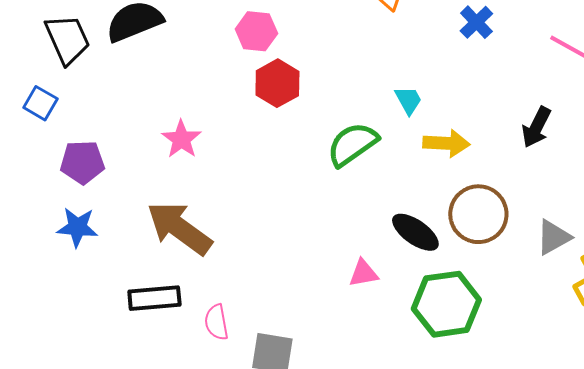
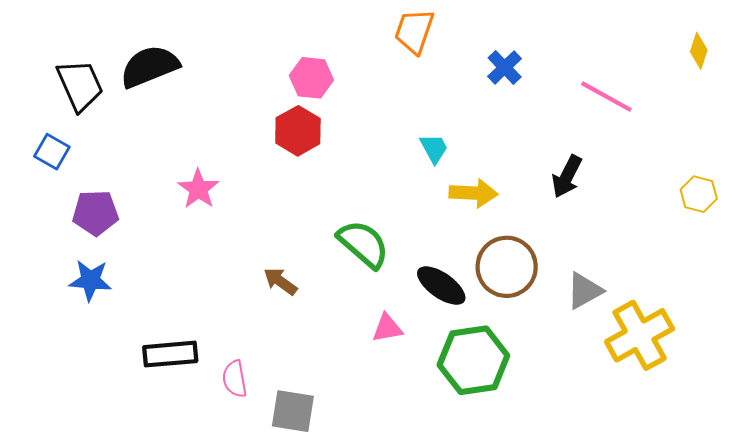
pink hexagon: (256, 31) -> (311, 78), moved
green semicircle: (352, 144) -> (363, 244), moved, turned 76
brown arrow: (179, 228) -> (280, 281), moved, size x0.5

